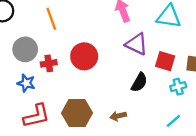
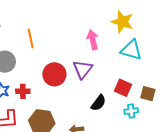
purple triangle: (137, 44) -> (83, 69), moved, turned 35
red cross: (49, 63) -> (23, 91), moved

